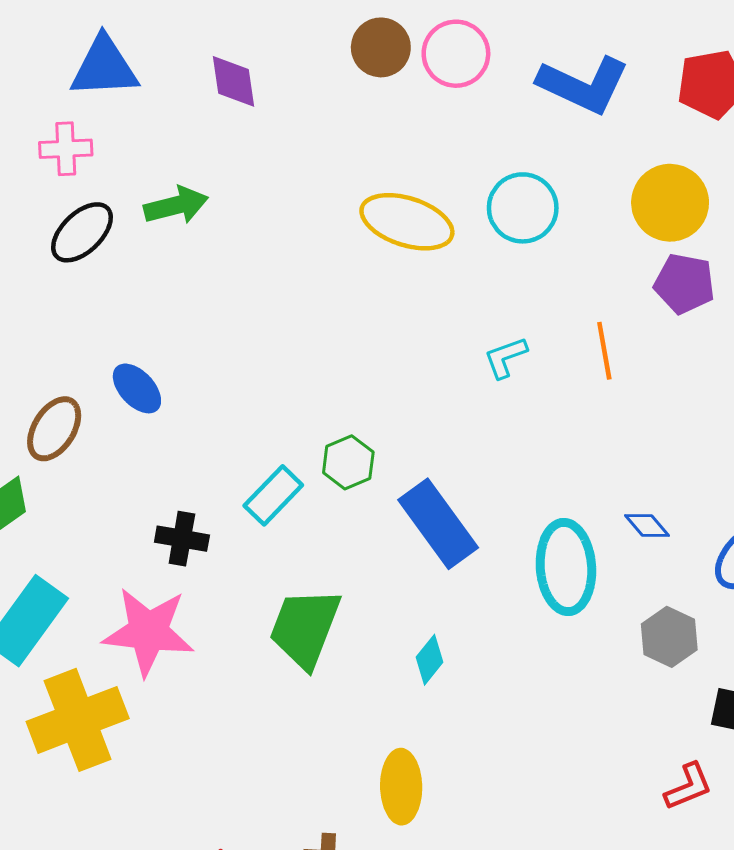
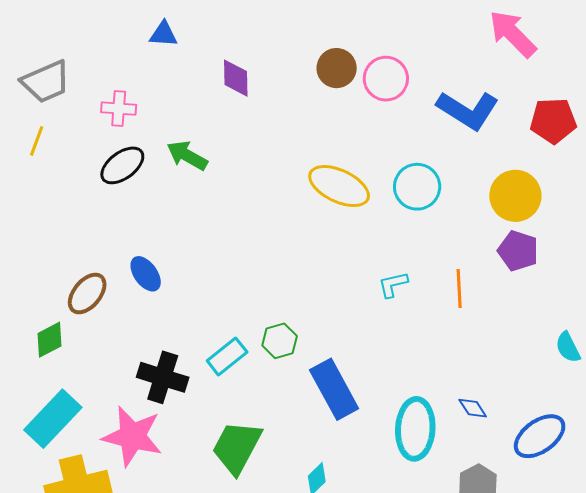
blue triangle: (104, 67) -> (163, 34), moved, size x0.6
green arrow: (176, 205) -> (187, 156), turned -144
black cross: (182, 539) -> (163, 377), size x1.4

